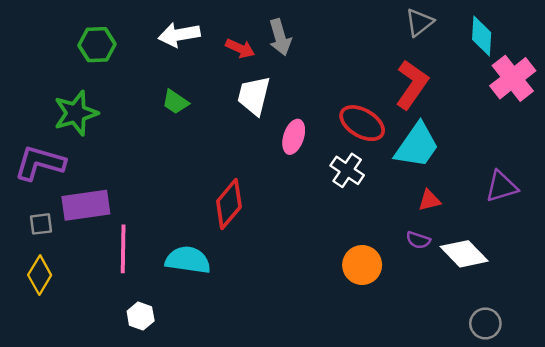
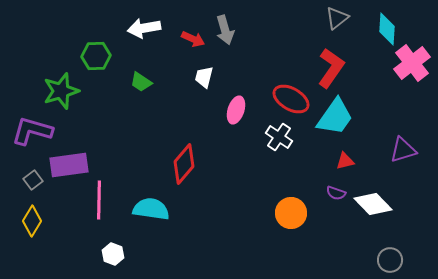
green hexagon: (97, 45) -> (96, 56), moved
white trapezoid: (254, 96) -> (204, 77), size x0.7
gray square: (41, 224) -> (33, 180), turned -30

